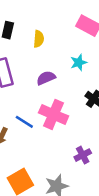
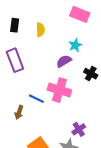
purple semicircle: (46, 78) -> (64, 61), moved
purple cross: (83, 155) -> (79, 129), moved

